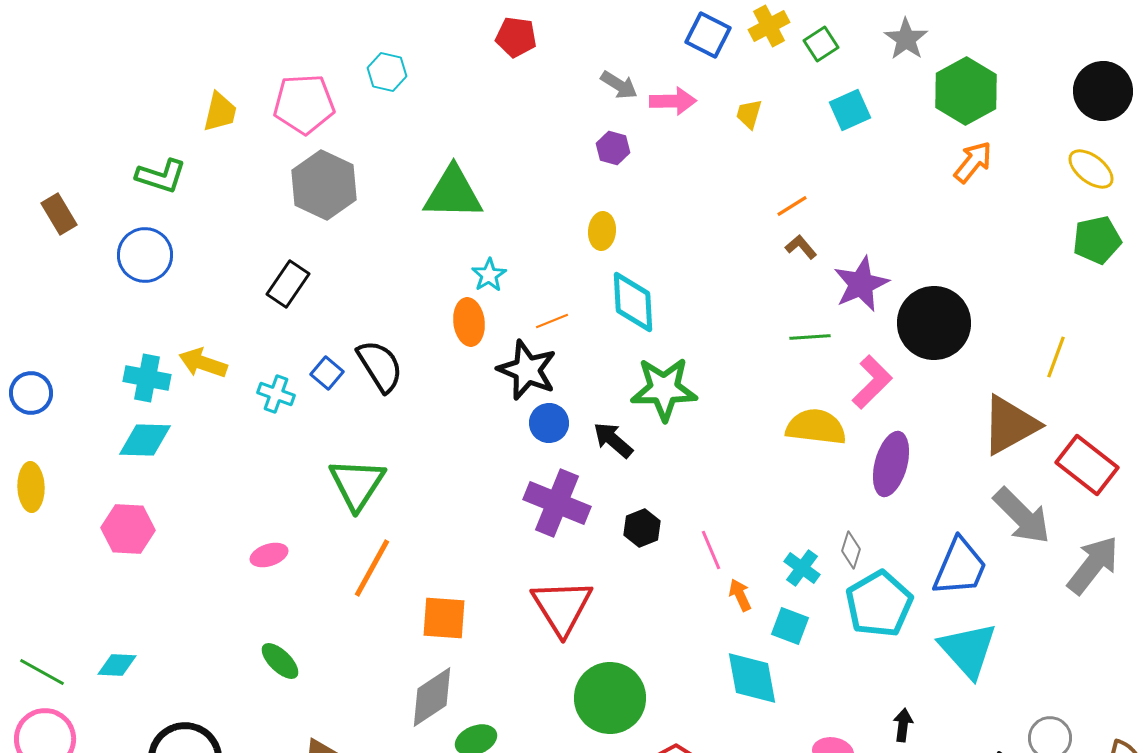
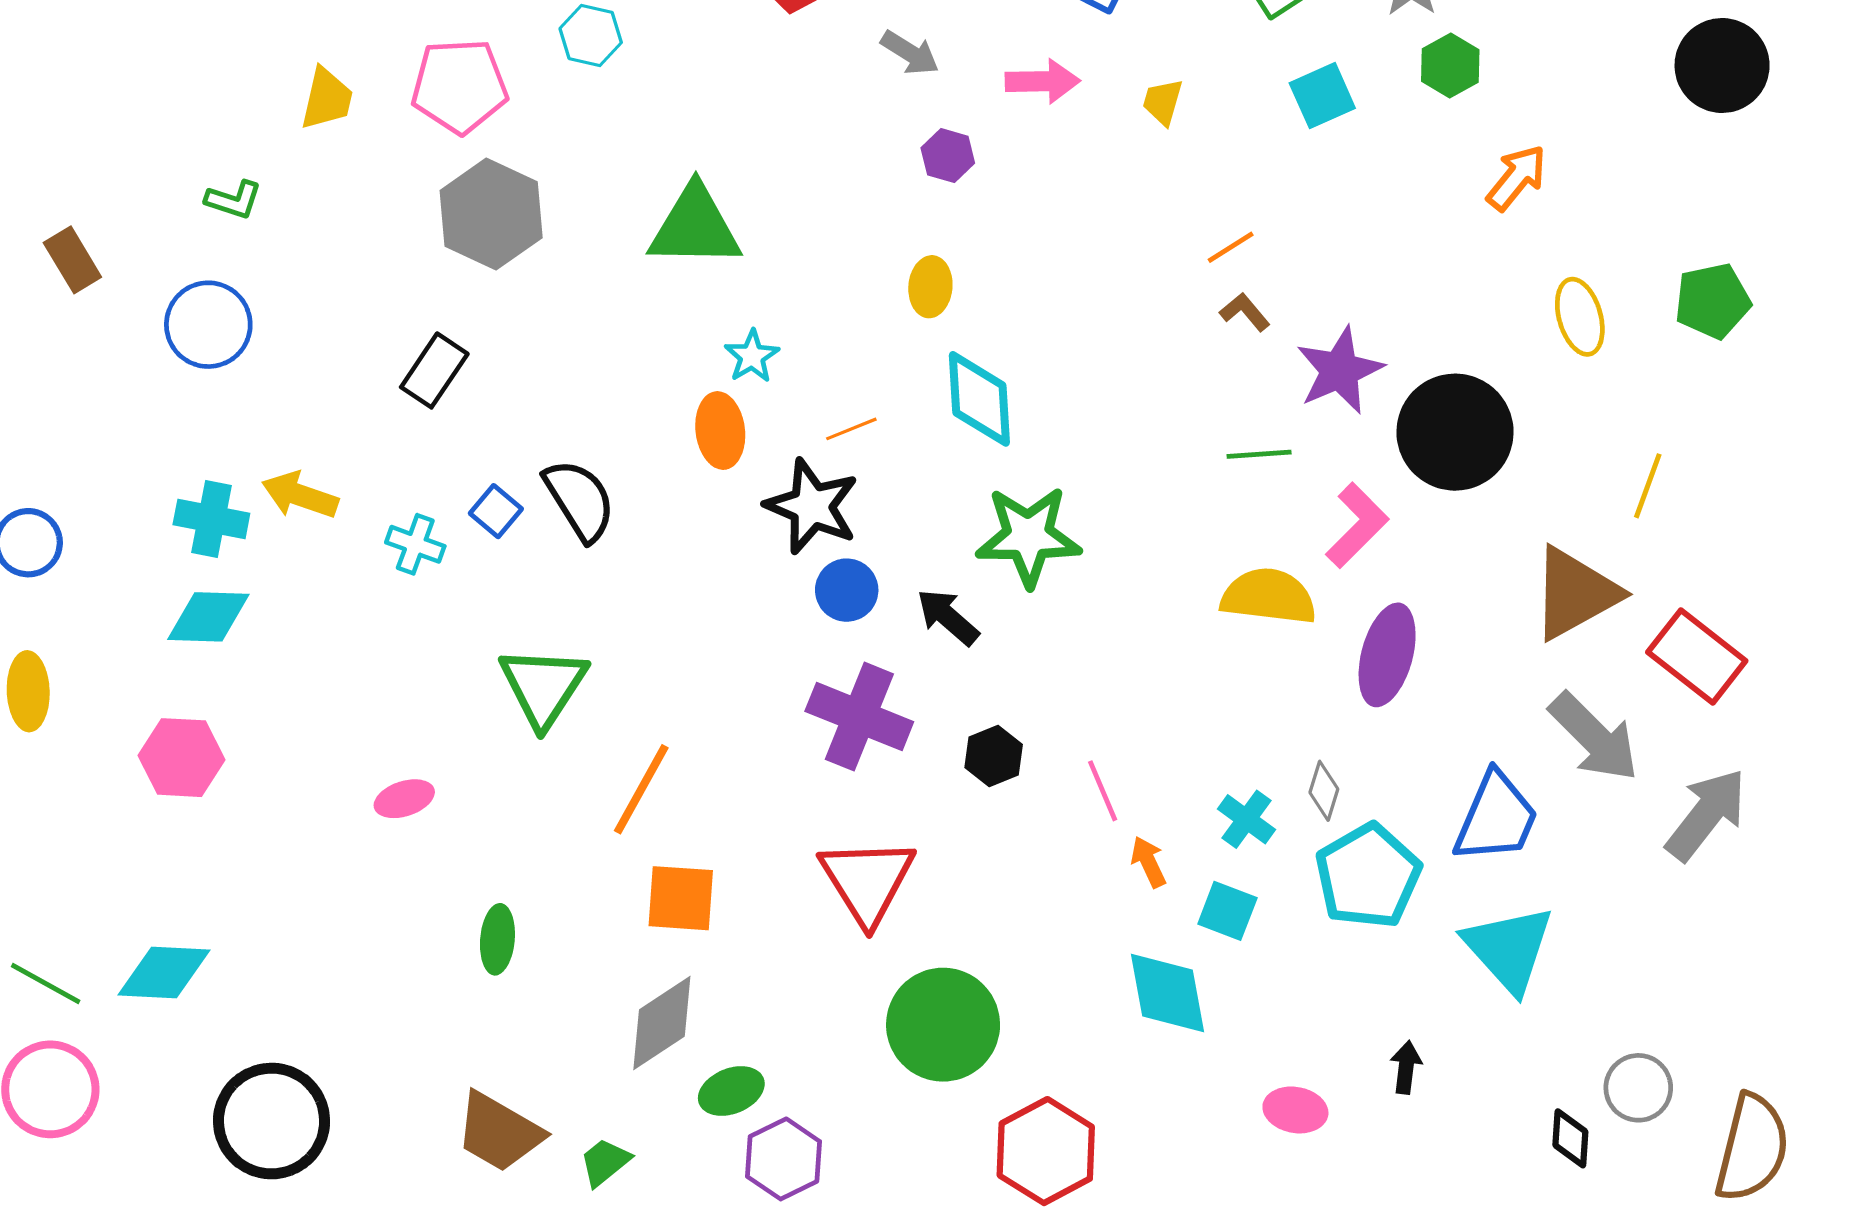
gray arrow: (619, 85) -> (910, 53), moved
green hexagon: (966, 91) -> (1450, 66), moved, size x0.6
yellow ellipse: (1091, 169) -> (1580, 317), moved, turned 36
green L-shape: (161, 176) -> (234, 200), size x0.7
orange line: (372, 568) -> (641, 789), moved
green ellipse: (280, 661) -> (497, 939), moved, turned 51
cyan diamond: (117, 665) -> (164, 972), size x1.5

